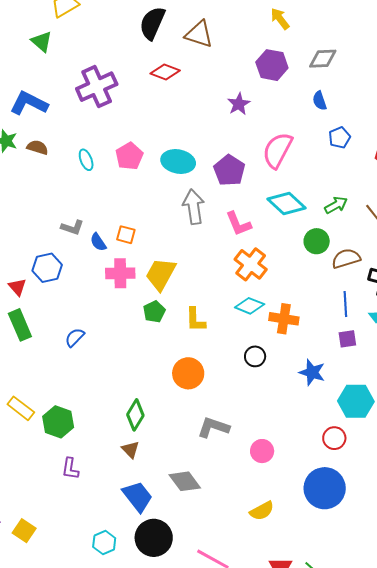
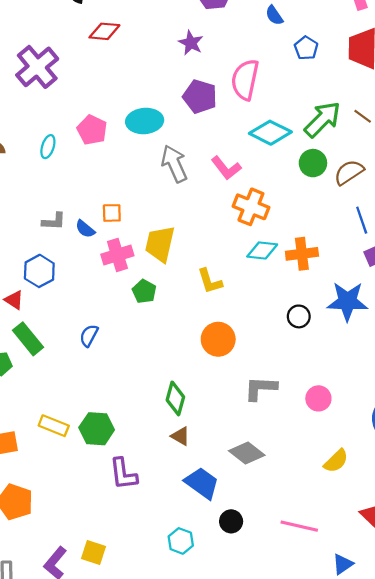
cyan ellipse: (86, 160) -> (48, 147), turned 55
purple pentagon: (229, 170) -> (200, 96), moved
green arrow: (336, 205) -> (322, 119), size x1.6
green pentagon: (154, 312) -> (144, 291), moved
black circle: (255, 356) -> (299, 316), moved
blue star: (312, 372) -> (347, 301), size x1.4
purple L-shape: (70, 469) -> (123, 474), size x1.4
black circle: (154, 538) -> (231, 521), size x0.6

